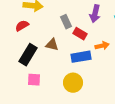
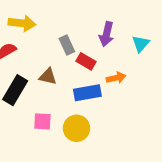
pink square: (34, 80) -> (42, 121), moved

